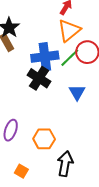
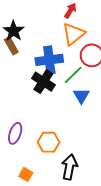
green line: (70, 58) -> (73, 75), moved

